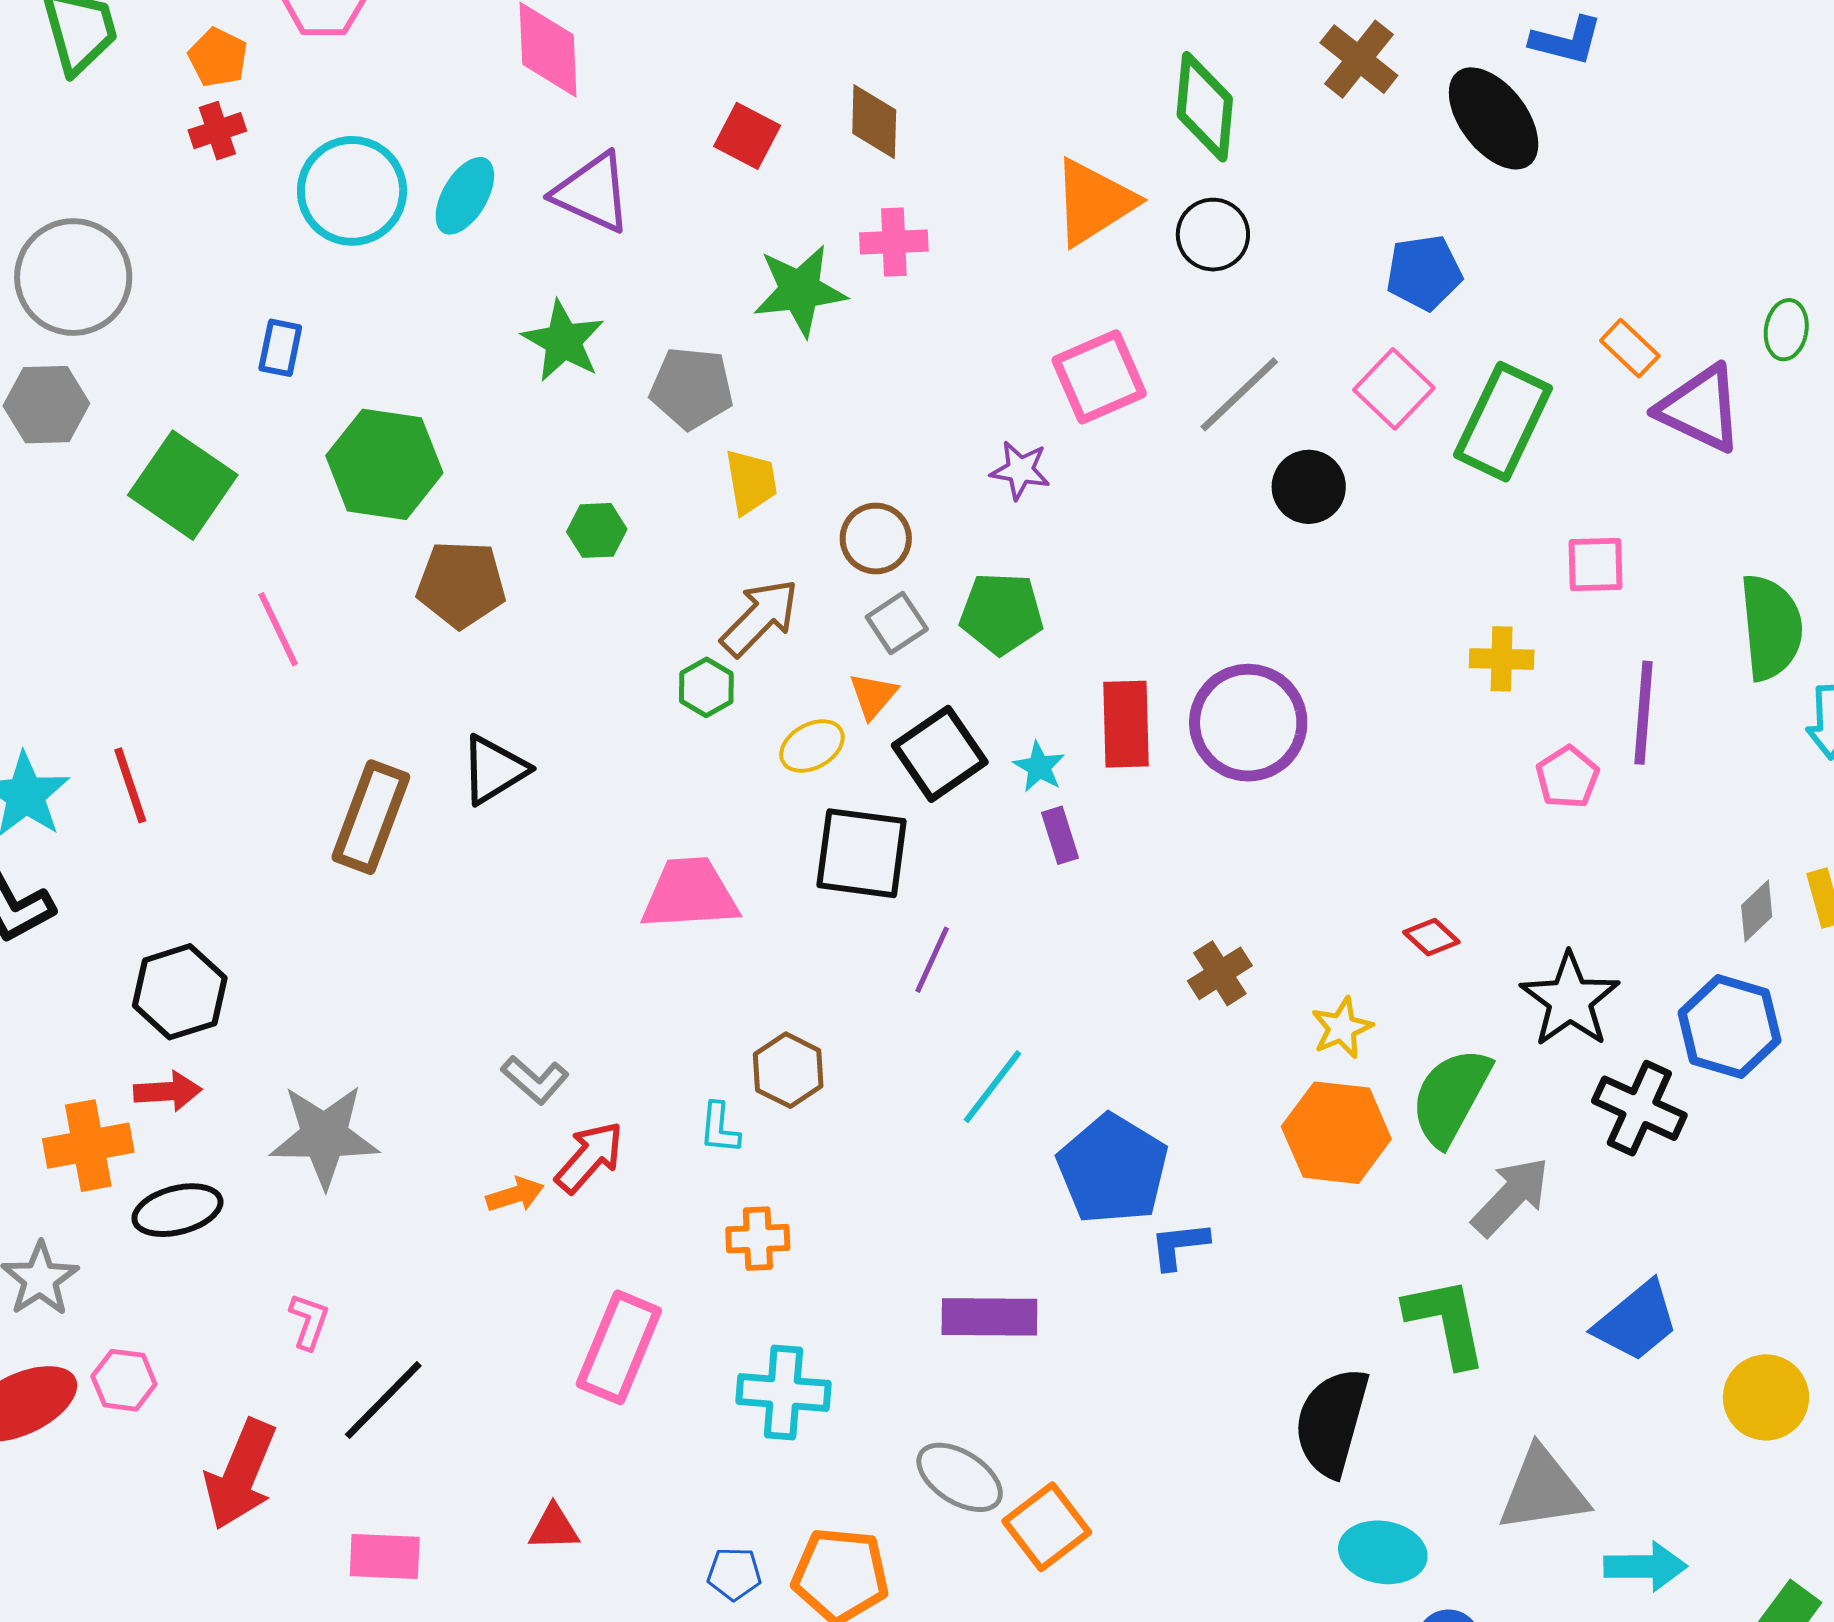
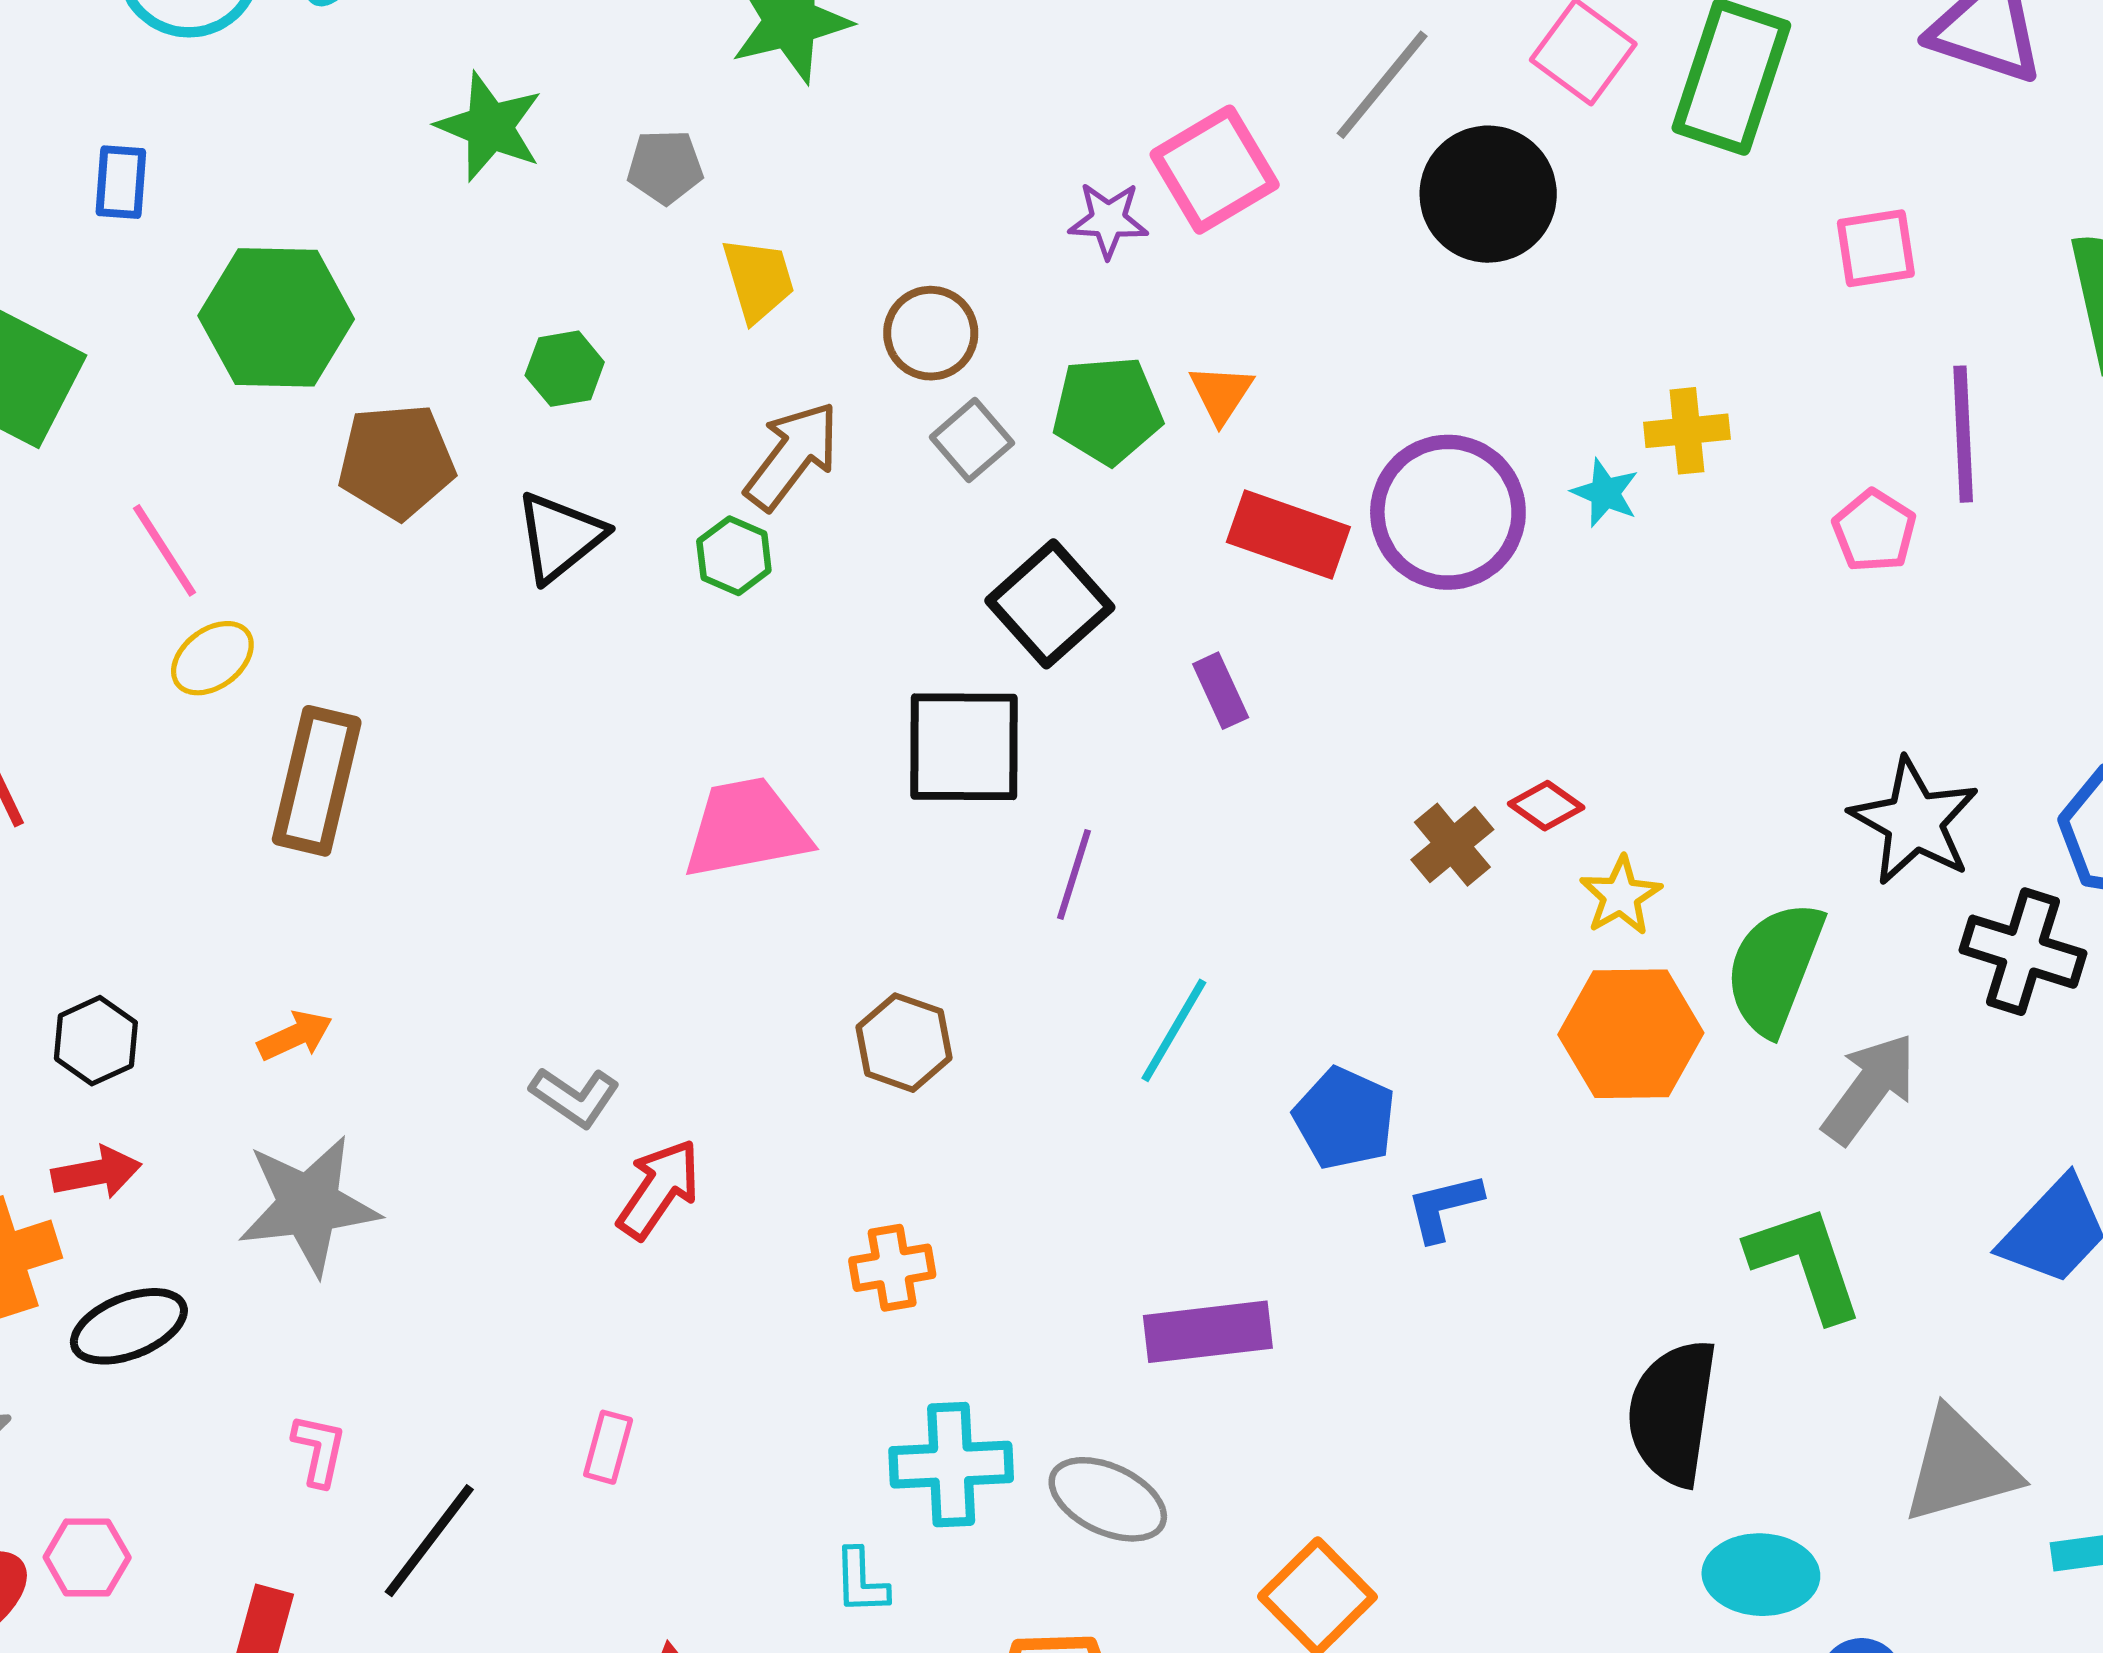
pink square: (1099, 377) -> (1215, 170), moved
gray pentagon: (692, 388) -> (665, 167), size x0.7
black circle: (1309, 487) -> (1488, 194), size x1.4
yellow cross: (1502, 659) -> (1687, 431), moved
orange triangle: (873, 696) -> (1221, 394), moved
red rectangle: (1126, 724) -> (1288, 534), turned -62
yellow ellipse: (812, 746) -> (212, 658), moved
cyan star: (1039, 767) -> (1605, 493), moved
black triangle: (494, 770) -> (560, 537), moved
red diamond: (1431, 937) -> (1546, 806), moved
black hexagon: (180, 992) -> (96, 1041), size x0.7
cyan L-shape: (719, 1128) -> (861, 1581), moved
blue pentagon: (1113, 1169) -> (1345, 1118), size x0.7
orange arrow: (515, 1195) -> (295, 1036), moved
pink rectangle: (619, 1347) -> (608, 1447), moved, size x0.5
gray ellipse: (960, 1477) -> (1108, 1499), moved

